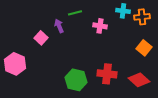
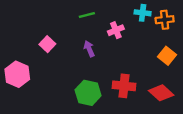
purple arrow: (59, 26) -> (89, 49), moved
pink cross: (100, 26) -> (116, 30), turned -32

